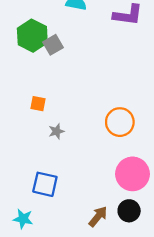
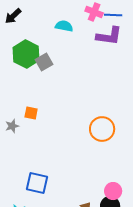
gray star: (56, 131) -> (12, 126), moved
pink circle: (133, 174) -> (113, 191), moved, size x0.6

